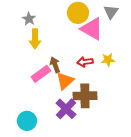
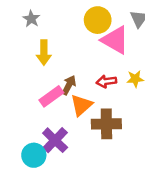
gray star: (29, 19) -> (31, 19), moved
brown arrow: (55, 65) -> (69, 85), turned 49
purple cross: (66, 109) -> (55, 140), moved

